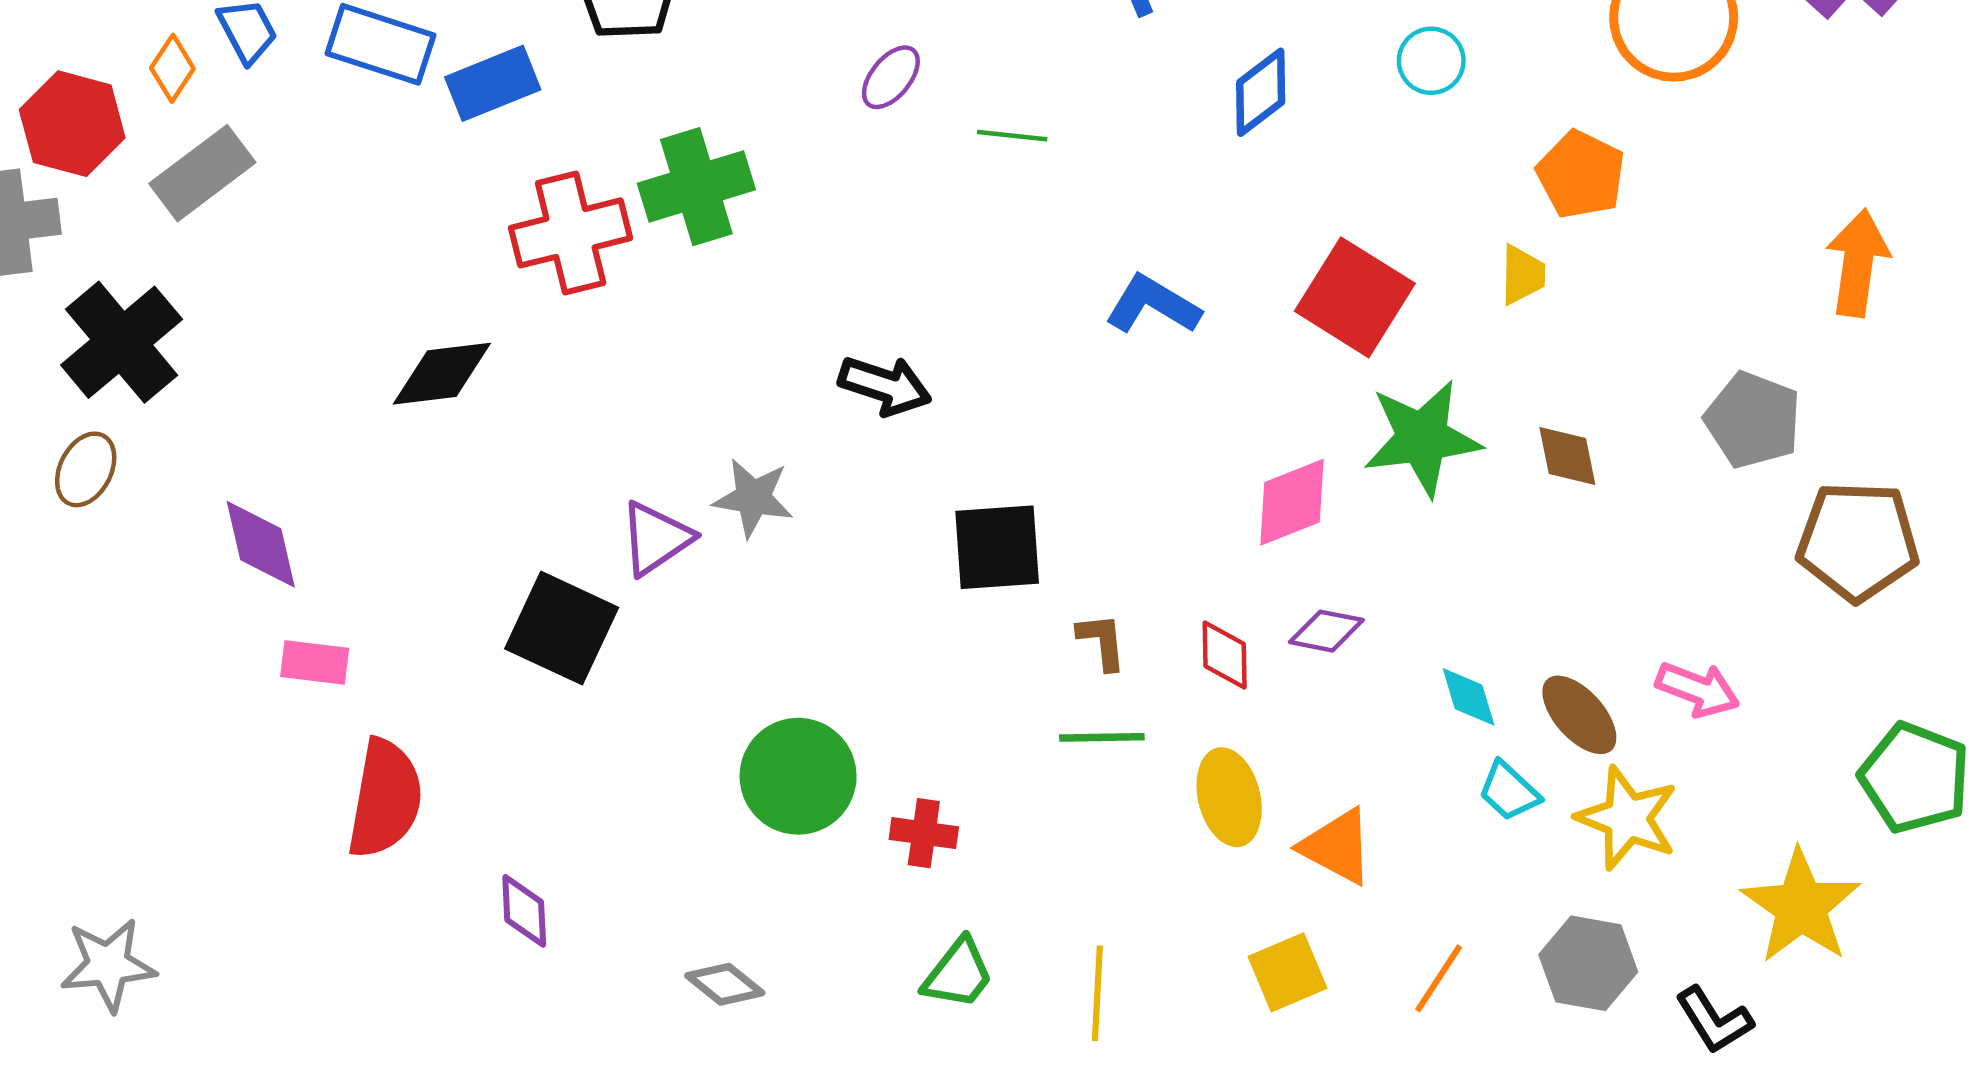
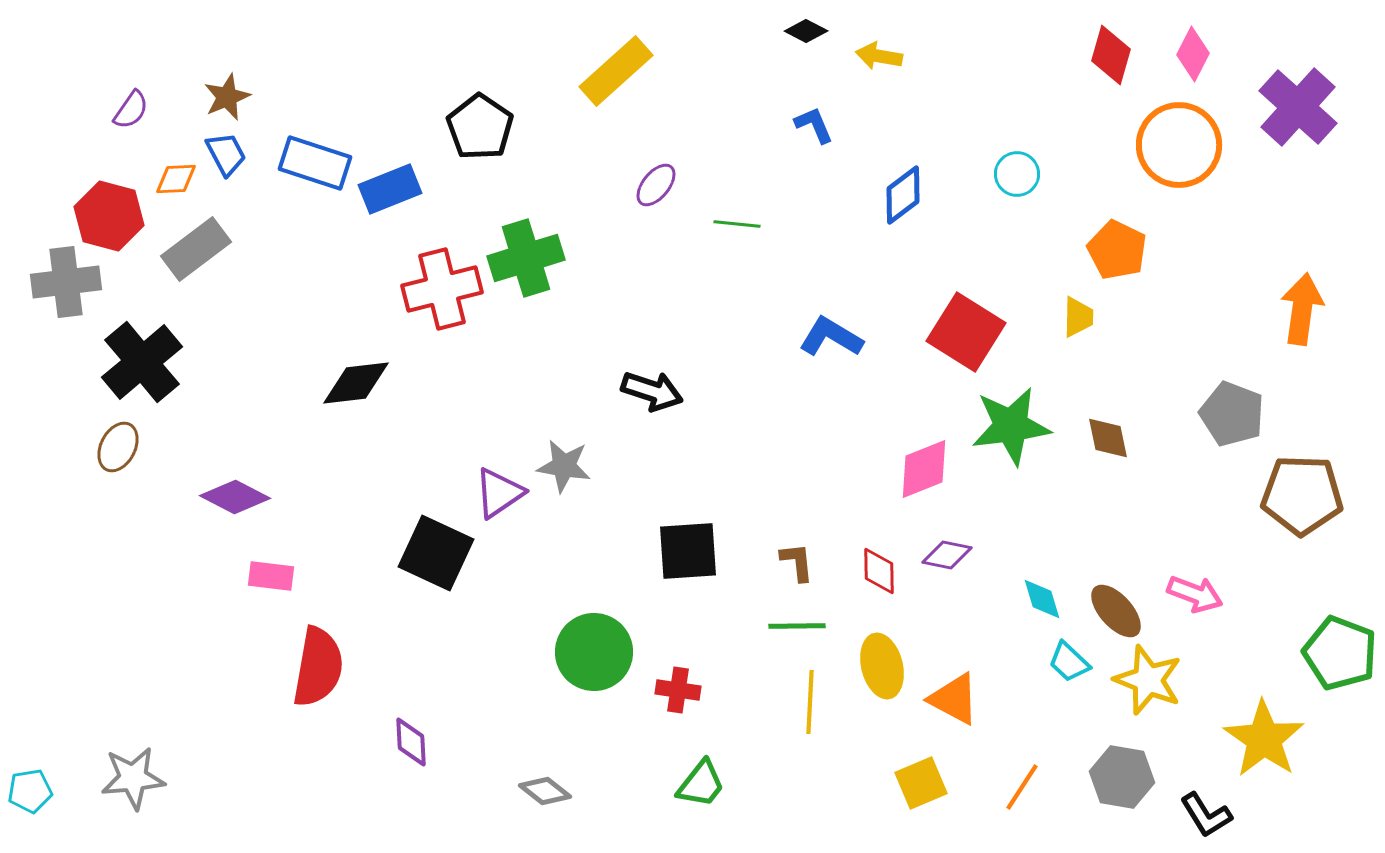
orange diamond: (172, 68) -> (176, 179), turned 54
purple diamond: (261, 544) -> (235, 497), turned -50
black square: (997, 547) -> (688, 551), moved
yellow line: (1097, 993) -> (810, 702), moved

